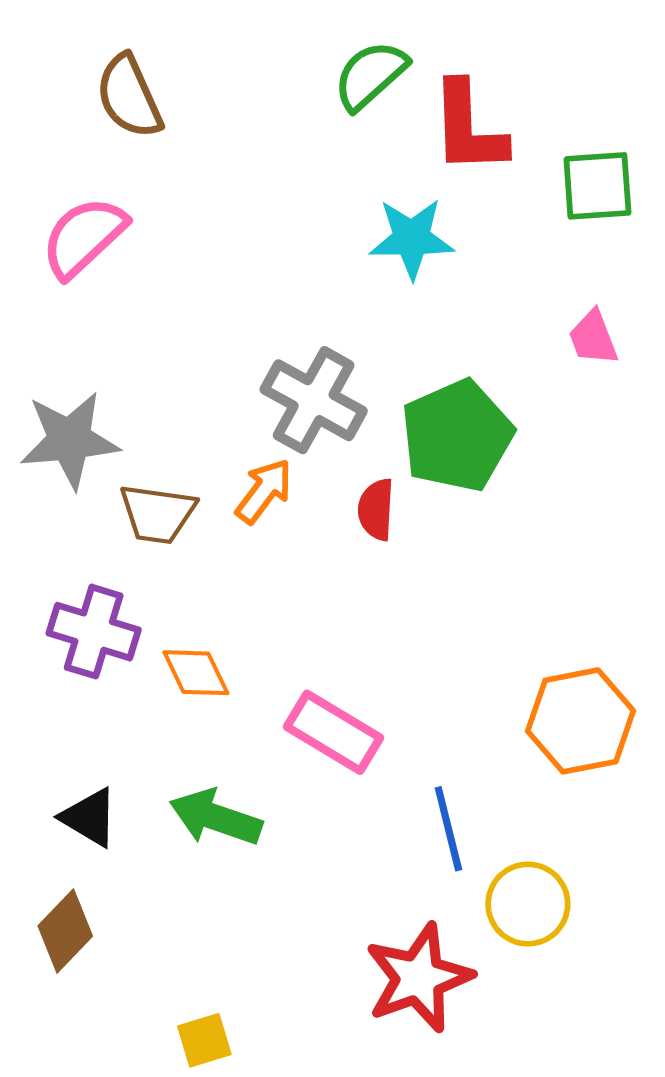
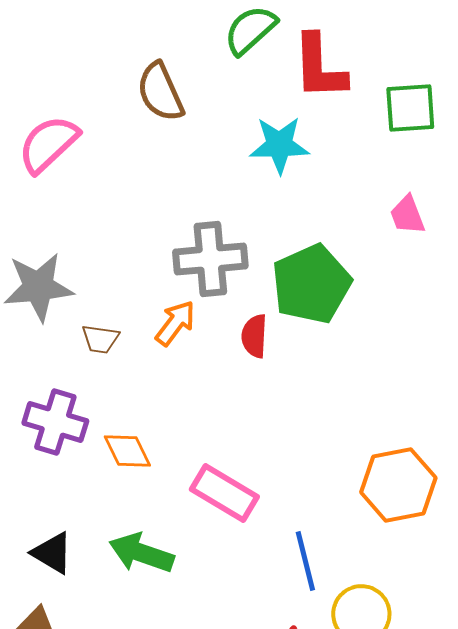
brown semicircle: (129, 97) -> (160, 92), moved
gray cross: (314, 400) -> (210, 259), turned -34
brown trapezoid: (158, 514) -> (100, 339), size x0.7

